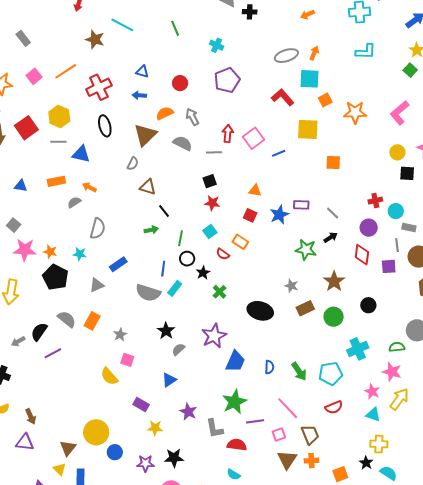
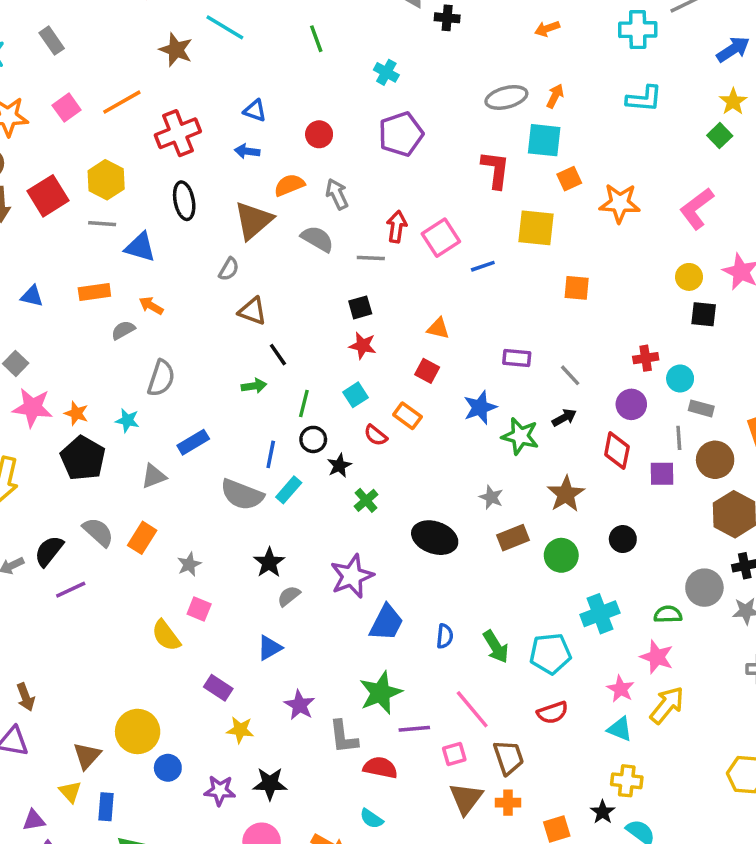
red L-shape: (283, 97) -> (496, 170), turned 45
blue star: (279, 215) -> (480, 407), moved

